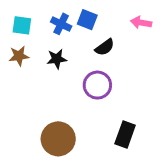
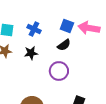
blue square: (87, 20) -> (67, 26), moved
pink arrow: (141, 23) -> (89, 28), size x1.5

